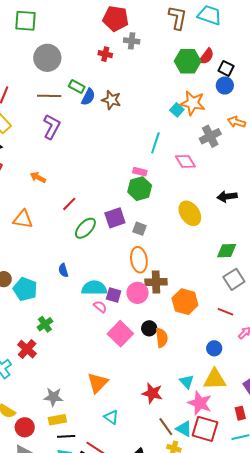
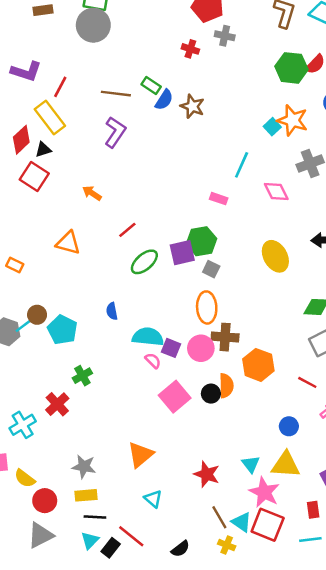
gray circle: (47, 58) -> (93, 25), moved
green hexagon: (140, 189) -> (201, 241), moved
orange semicircle: (162, 338) -> (226, 386), moved

